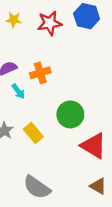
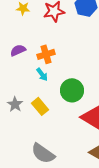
cyan arrow: (18, 91) -> (42, 74), moved

